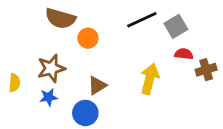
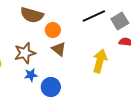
brown triangle: (97, 85) -> (59, 49), moved, turned -49
blue star: (49, 97) -> (31, 75), moved

